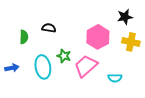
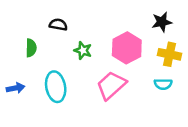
black semicircle: (49, 28) -> (58, 25), moved
green star: (64, 56) -> (83, 50), moved
cyan semicircle: (115, 78) -> (163, 84), moved

